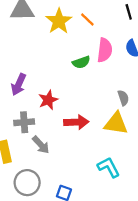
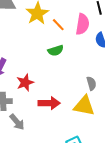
orange line: (87, 20) -> (58, 25), moved
pink semicircle: (105, 50) -> (82, 24), moved

